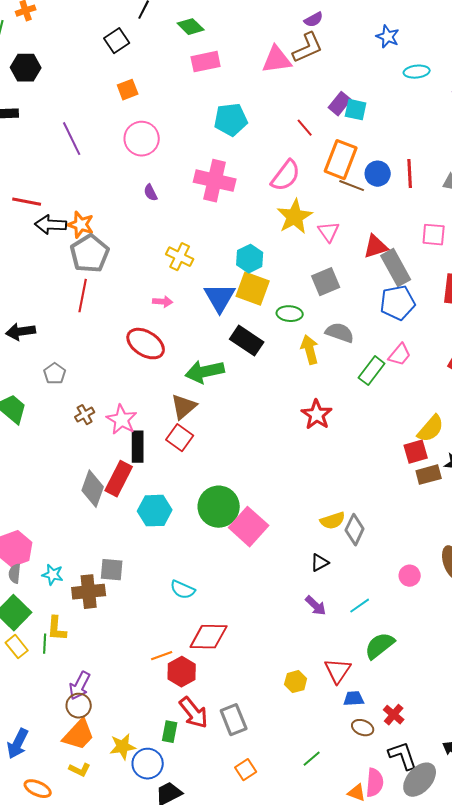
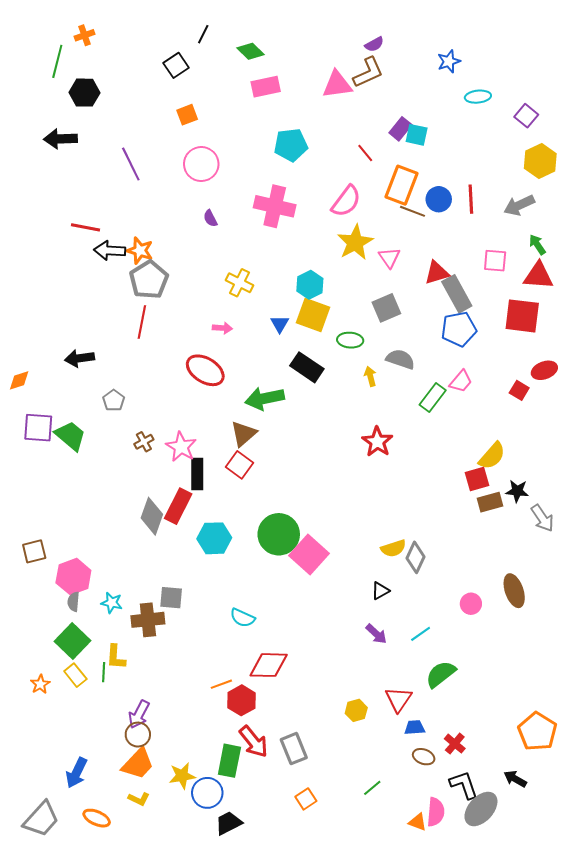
blue star: (388, 37) -> (449, 61), turned 30
blue triangle: (220, 298) -> (280, 324), size x0.6
yellow arrow: (310, 350) -> (370, 376), size x0.7
green rectangle: (170, 732) -> (229, 761), size x1.5

